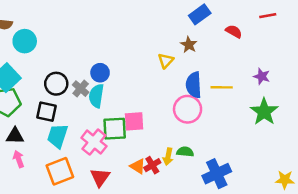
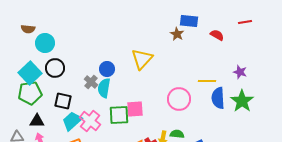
blue rectangle: (200, 14) -> (189, 21), turned 42
brown star: (189, 45) -> (177, 34), moved
yellow triangle: (166, 61) -> (142, 59), moved, size x1.6
black circle: (56, 84) -> (55, 68), moved
blue semicircle: (194, 85) -> (218, 98), moved
cyan trapezoid: (57, 136) -> (72, 121), turned 30
pink cross: (94, 142) -> (90, 121), moved

